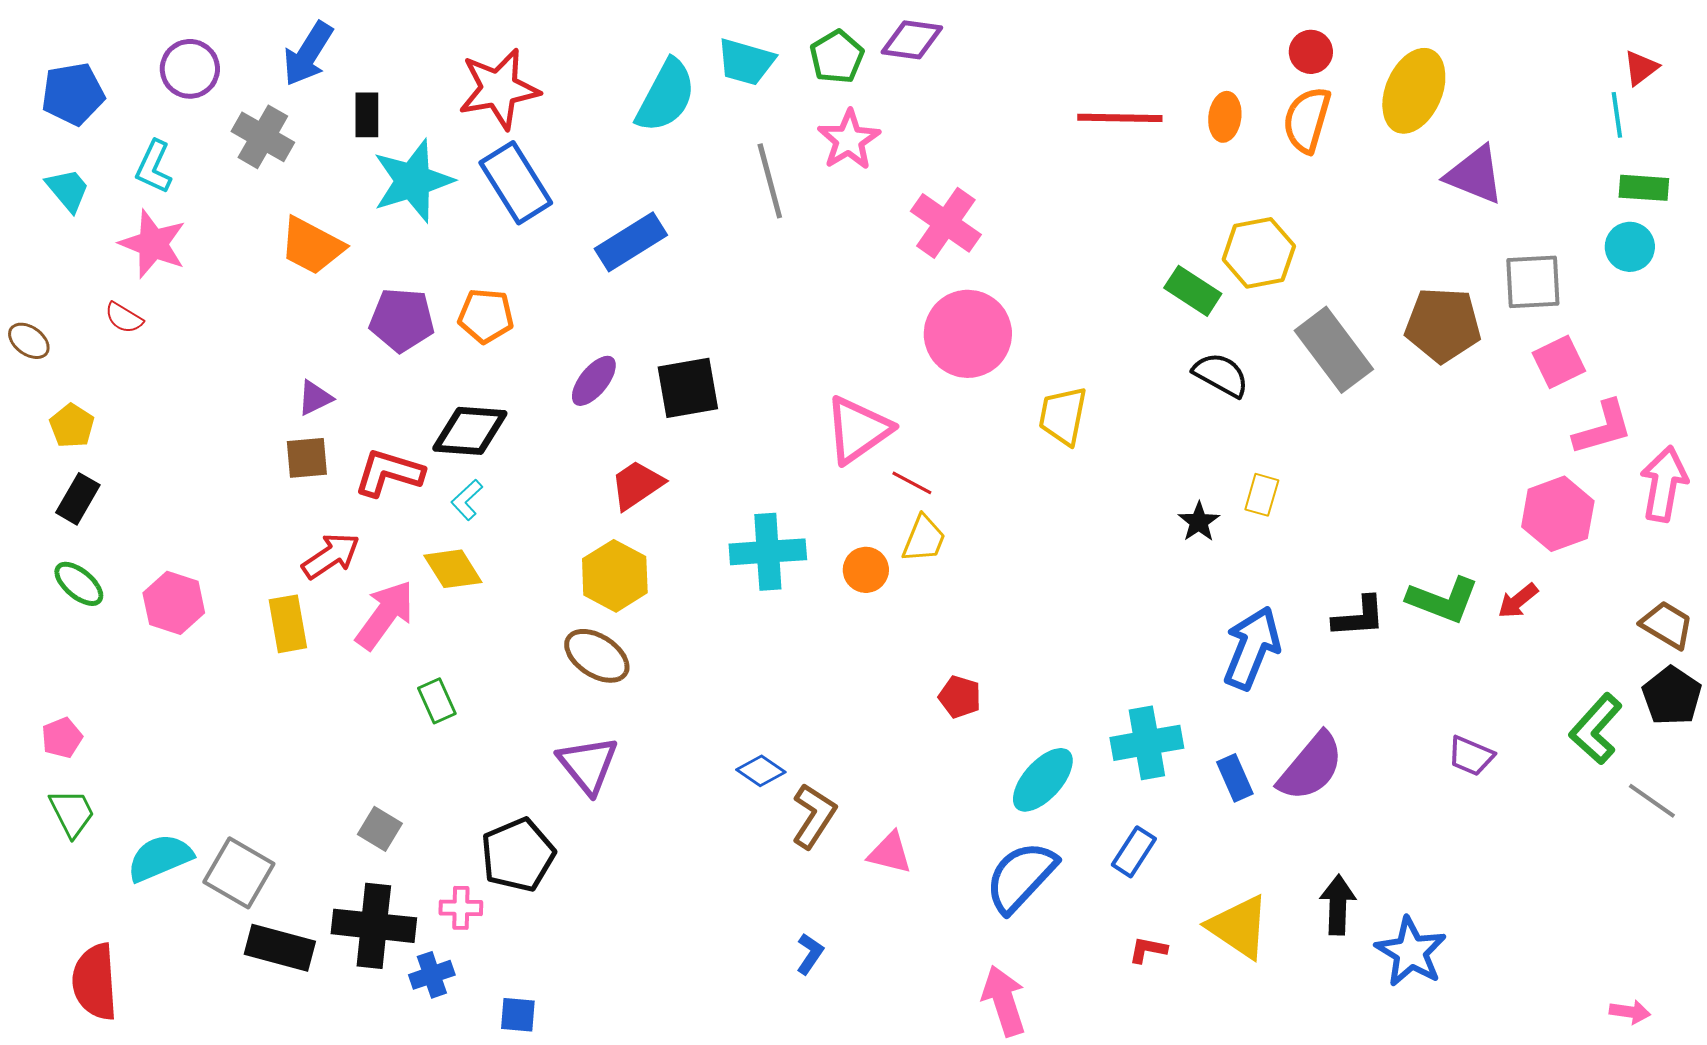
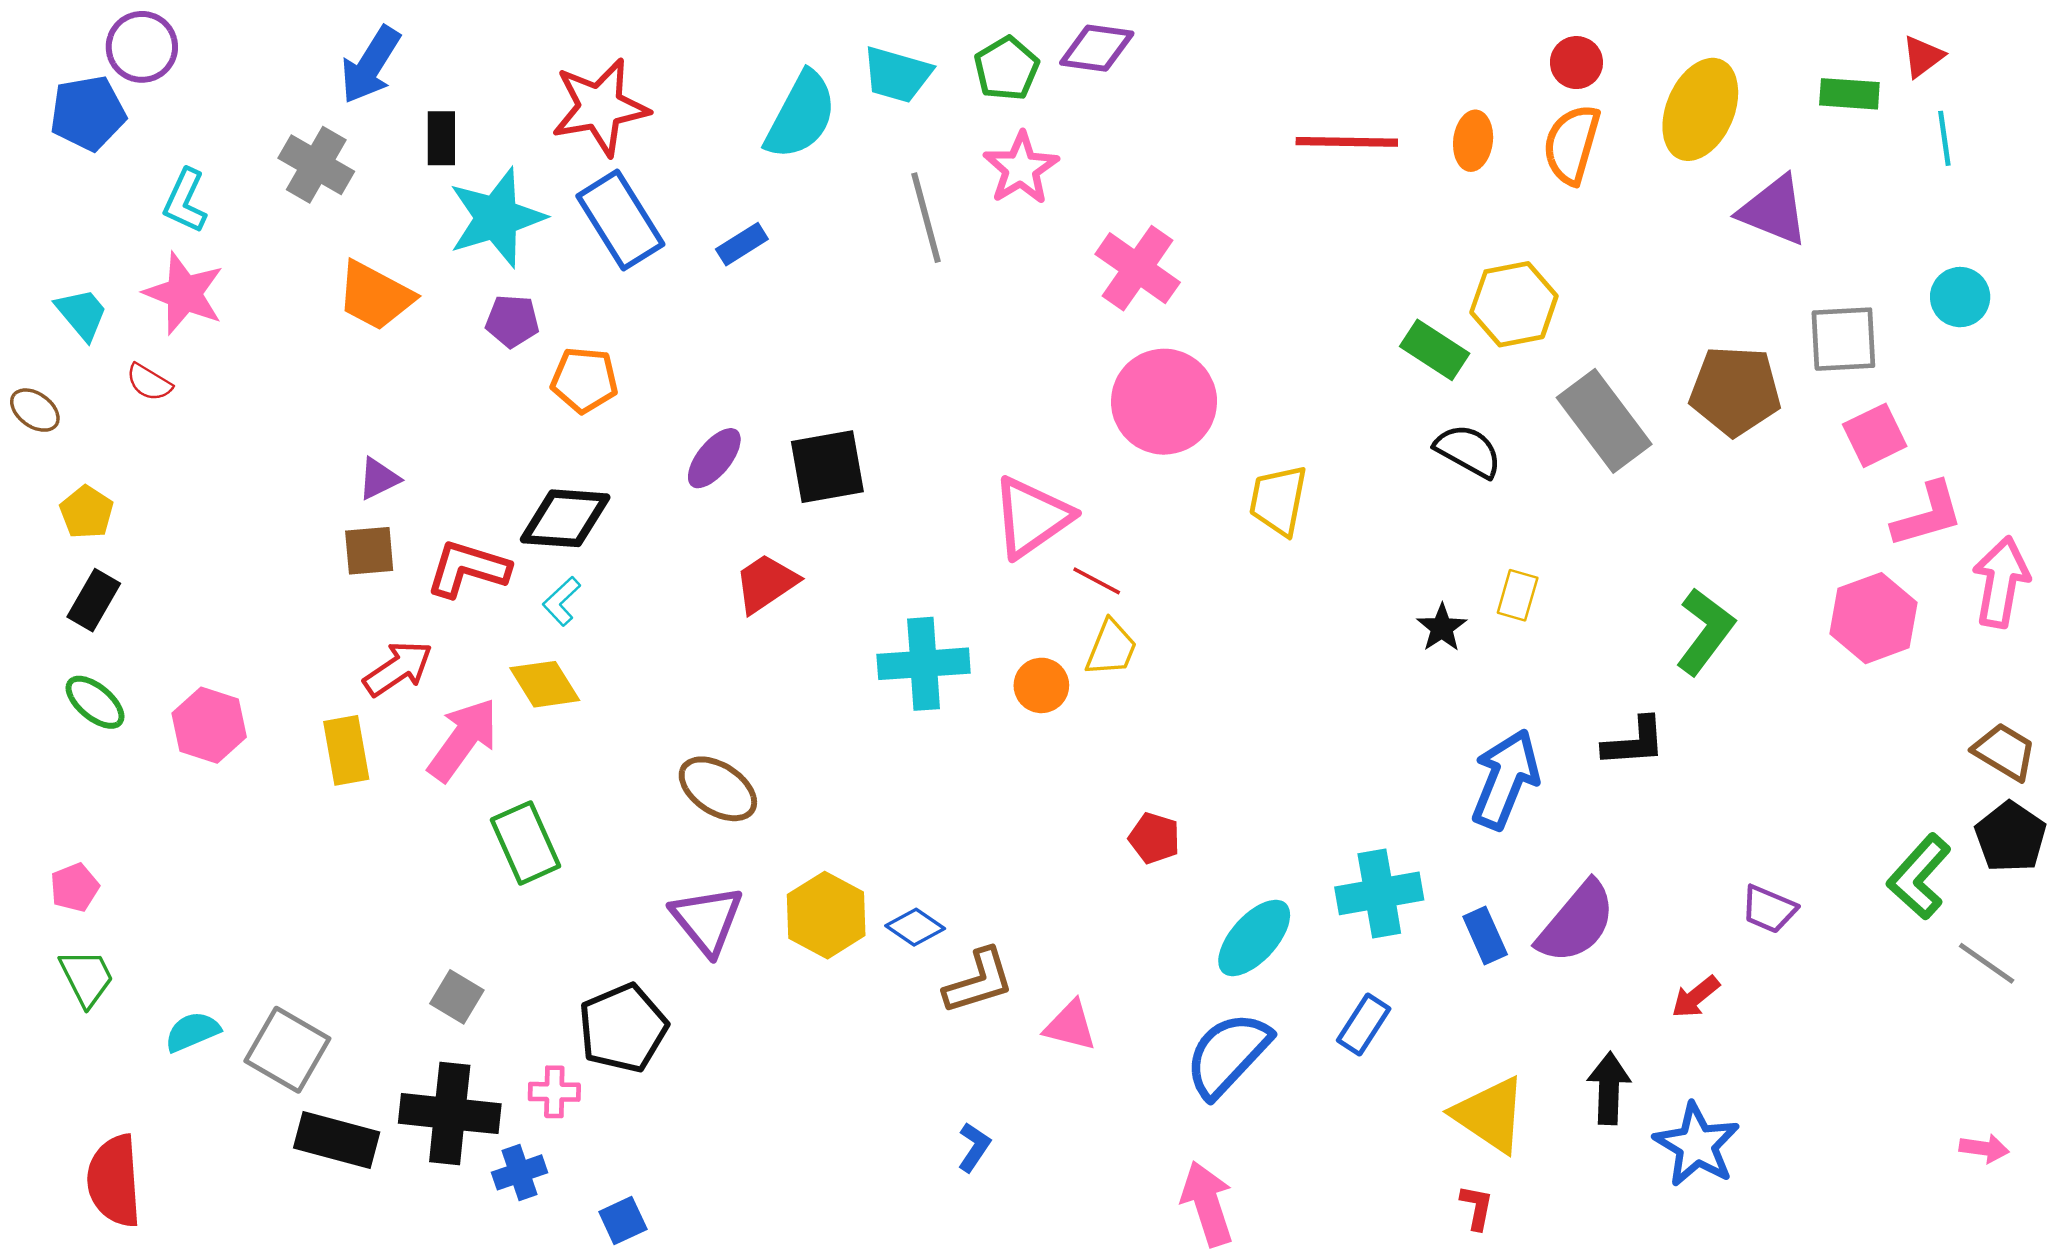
red triangle: (1641, 68) -> (1923, 57), moved
purple circle: (190, 69) -> (142, 47), moved
green rectangle: (1644, 188) -> (1849, 94), moved
cyan trapezoid: (68, 190) -> (82, 314), moved
blue rectangle: (631, 242) -> (742, 244), moved, size x0.6
purple pentagon: (402, 320) -> (512, 321), moved, size x0.7
yellow hexagon: (615, 576) -> (826, 915), moved
green L-shape: (1443, 600) -> (1705, 631), moved, turned -74
red arrow: (1518, 601) -> (1696, 997), moved
green rectangle: (437, 701) -> (525, 843), size x1.5
brown L-shape: (814, 816) -> (979, 981), turned 40
cyan semicircle: (160, 858) -> (192, 1032), size x0.7
red L-shape: (1148, 950) -> (1477, 1207), moved, turned 90
pink arrow: (1630, 1012) -> (1984, 1148), moved
blue square: (518, 1015) -> (623, 1221), turned -30

